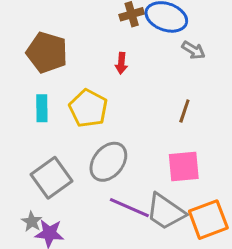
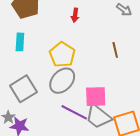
yellow pentagon: (88, 108) -> (62, 55), moved
brown line: (184, 111) -> (115, 50), turned -35
pink square: (184, 166) -> (96, 97), moved

